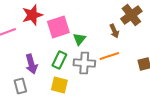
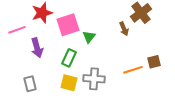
orange line: (109, 56) -> (133, 70), moved
gray cross: (84, 63) -> (94, 79), moved
purple arrow: (31, 64) -> (37, 48), moved

